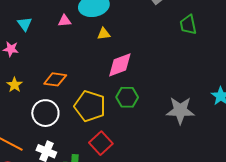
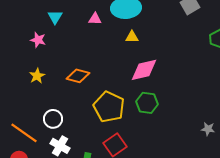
gray star: (180, 110) -> (208, 129), moved, size x0.5
white circle: (45, 113) -> (53, 119), moved, size x0.7

